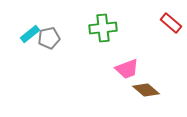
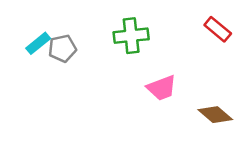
brown diamond: (146, 90) -> (215, 115), moved

